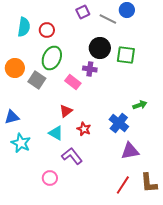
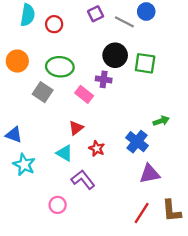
cyan semicircle: (24, 27) -> (28, 15), moved
red circle: (47, 30) -> (54, 24), moved
green ellipse: (52, 58) -> (60, 67), turned 70
orange circle: (15, 68) -> (17, 61), moved
blue triangle: (12, 117) -> (14, 135), turned 35

